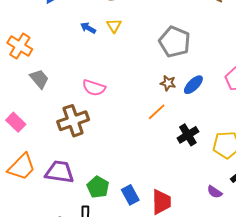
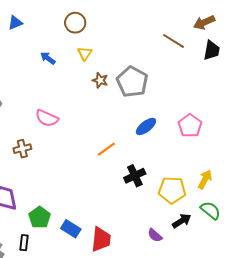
yellow triangle: (114, 26) -> (85, 54), moved
brown star: (168, 83) -> (100, 80), moved
brown cross: (73, 121) -> (22, 149), size x0.6
blue rectangle: (130, 195) -> (71, 229), turned -36

